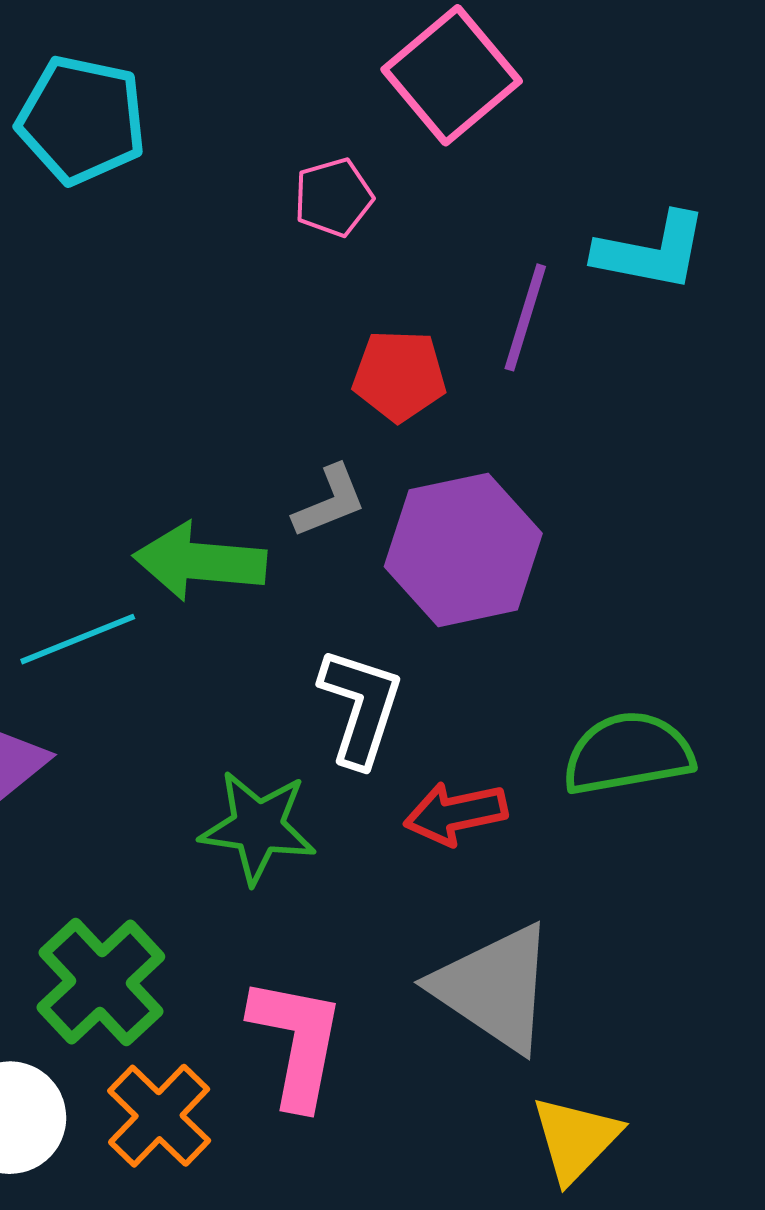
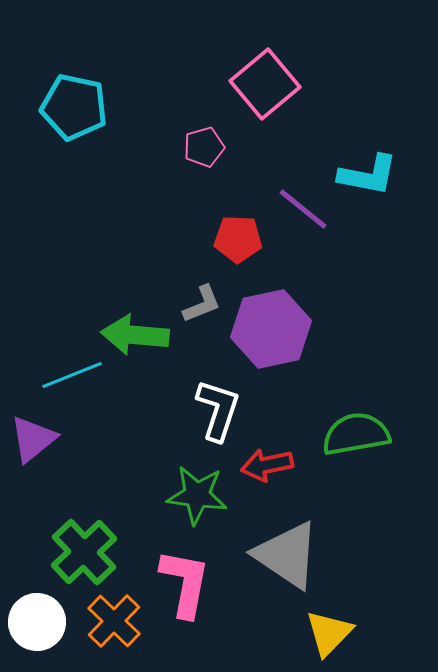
purple line: (525, 317) -> (303, 209), turned -68
green star: (258, 827) -> (197, 495), moved

